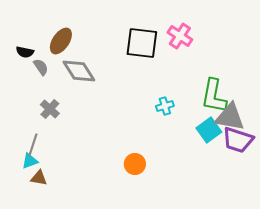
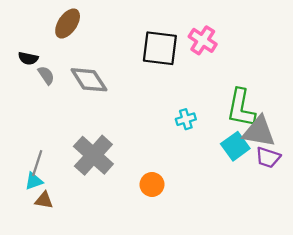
brown ellipse: (61, 41) -> (68, 23), moved
gray cross: (50, 109) -> (93, 155), moved, size x1.8
purple trapezoid: (238, 140) -> (268, 157), size x0.7

